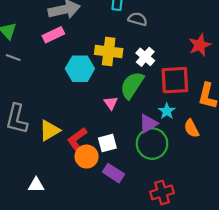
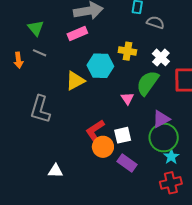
yellow cross: (109, 52) -> (127, 51), size x0.7
cyan star: (167, 111) -> (171, 157), moved
yellow triangle: (50, 130) -> (75, 81), moved

